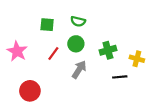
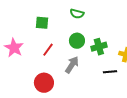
green semicircle: (78, 21) -> (77, 14), moved
green circle: (76, 44) -> (77, 41), moved
red circle: (30, 91) -> (44, 83), moved

